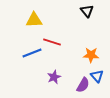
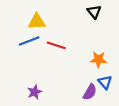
blue line: (32, 53) -> (29, 41), moved
purple star: (54, 77) -> (35, 92), moved

